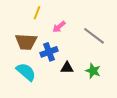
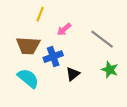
black triangle: (67, 68) -> (73, 74), turned -40
green star: (93, 71) -> (110, 70), moved

